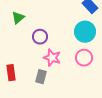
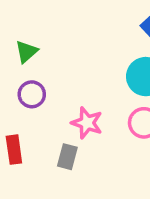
purple circle: (40, 37) -> (32, 94), moved

